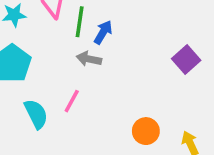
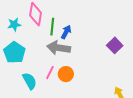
gray arrow: (89, 59) -> (59, 48), size x1.6
orange circle: (146, 131) -> (66, 74), moved

